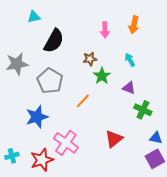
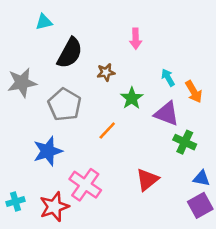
orange arrow: (134, 25) -> (194, 92), moved, turned -42
brown star: (90, 59) -> (106, 72), moved
purple triangle: (129, 88) -> (167, 114), size x1.5

